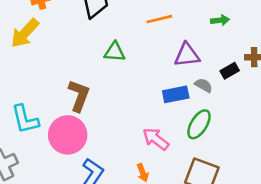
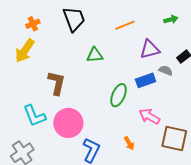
brown L-shape: (79, 96) -> (57, 83), moved
green ellipse: (199, 124) -> (119, 95), moved
pink arrow: (156, 139) -> (149, 116), moved

